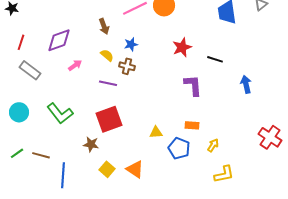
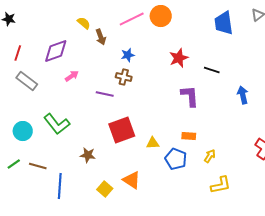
yellow semicircle: (107, 55) -> (84, 23), moved
cyan circle: (19, 112) -> (23, 131), moved
red square: (109, 119) -> (122, 130), moved
yellow square: (107, 169) -> (105, 189), moved

